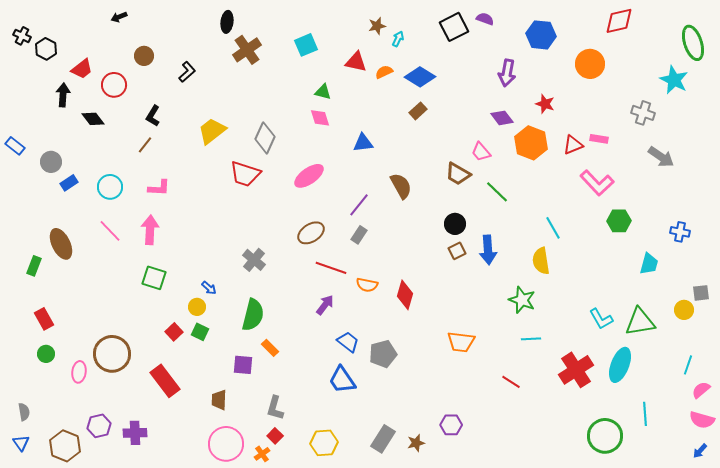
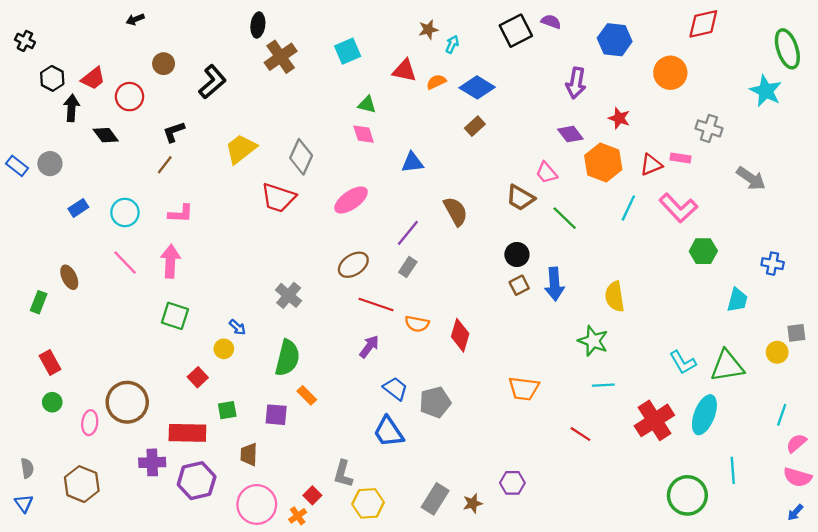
black hexagon: (46, 49) -> (52, 78), moved
black L-shape: (187, 72) -> (212, 82), size x1.4
gray cross: (643, 113) -> (709, 128), moved
black L-shape: (153, 116) -> (174, 132), turned 40
gray circle: (51, 162) -> (50, 164), moved
cyan line: (553, 228) -> (628, 208), moved, turned 55
brown ellipse: (61, 244) -> (69, 277), size x0.7
green square: (200, 332) -> (227, 410), moved, turned -36
red rectangle: (165, 381) -> (187, 433), turned -52
gray L-shape: (275, 408) -> (343, 474), moved
purple hexagon: (99, 426) -> (197, 481), moved, size x1.4
purple cross: (135, 433) -> (152, 462), moved
brown hexagon: (65, 446) -> (82, 484), moved

